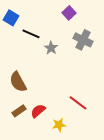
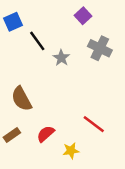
blue square: (11, 18) -> (13, 22), turned 35
black line: (31, 34) -> (37, 41), turned 30
brown rectangle: (19, 111) -> (12, 135), moved

